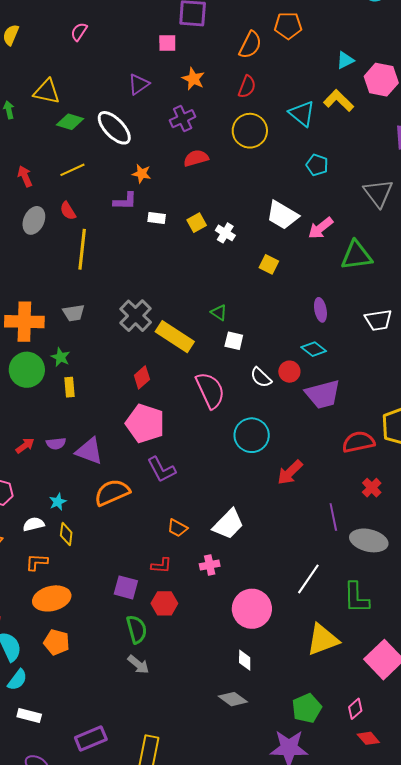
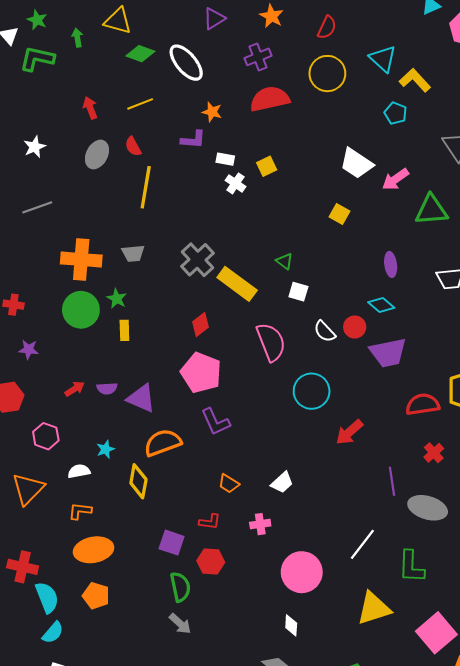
yellow L-shape: (339, 101) -> (415, 80), moved
red semicircle: (196, 158) -> (270, 99), size x1.5
white cross: (225, 233) -> (235, 183), moved
white trapezoid: (228, 524) -> (282, 483), size x0.7
yellow diamond: (66, 534) -> (138, 481), moved, size x1.4

